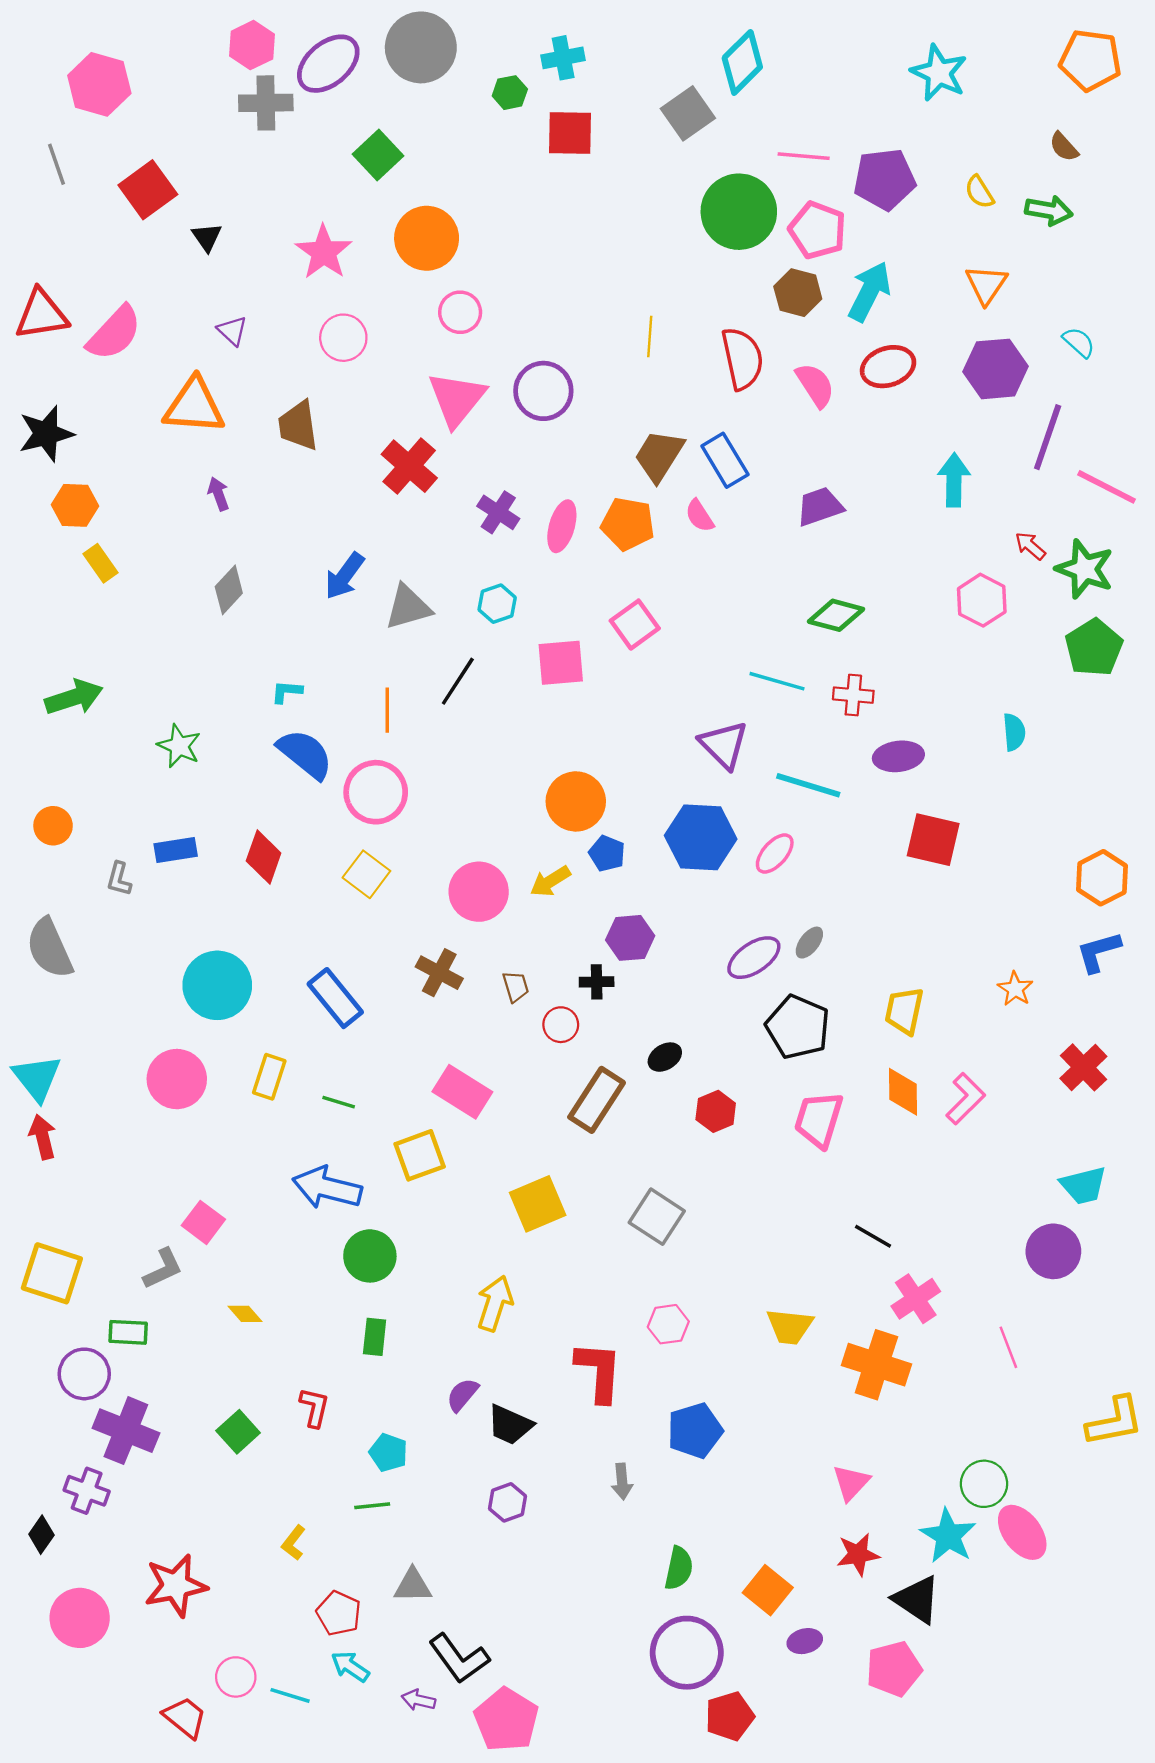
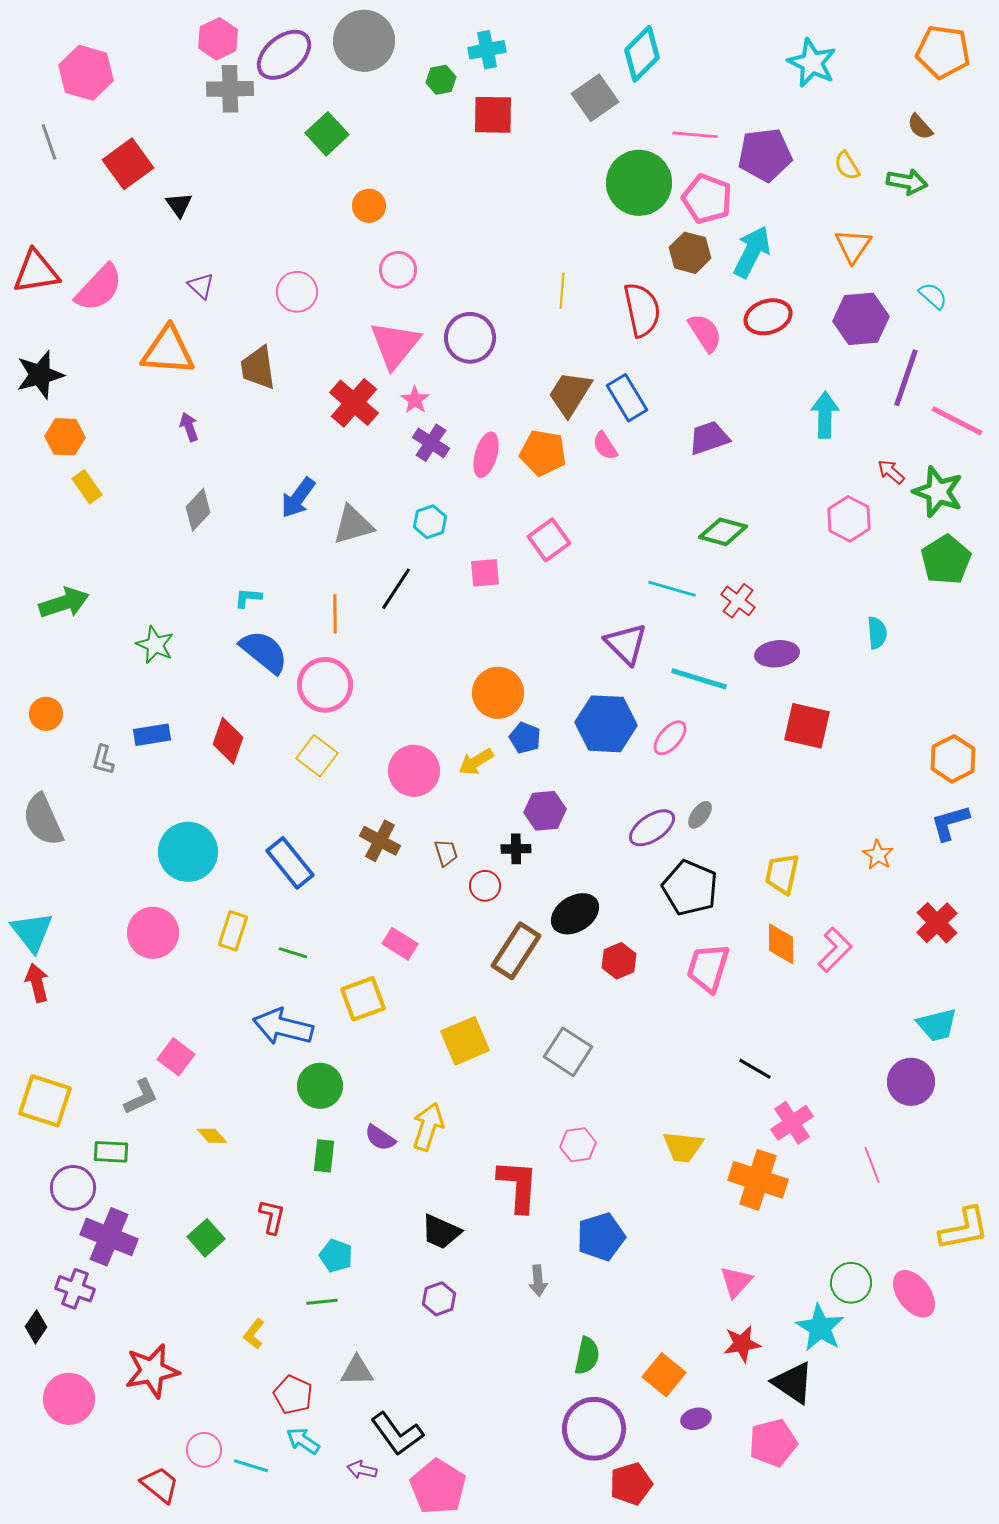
orange circle: (427, 238) -> (369, 206), size x0.6
pink star: (324, 252) -> (415, 400), moved, size x0.6
pink square: (561, 663) -> (485, 573), size x0.7
red cross: (853, 695) -> (738, 601), turned 32
black ellipse: (665, 1057) -> (575, 914), size x1.6
pink rectangle: (462, 1092) -> (400, 944), size x0.7
purple semicircle: (462, 1395) -> (380, 1138), moved, turned -96
pink ellipse: (1022, 1532) -> (914, 1294), moved

